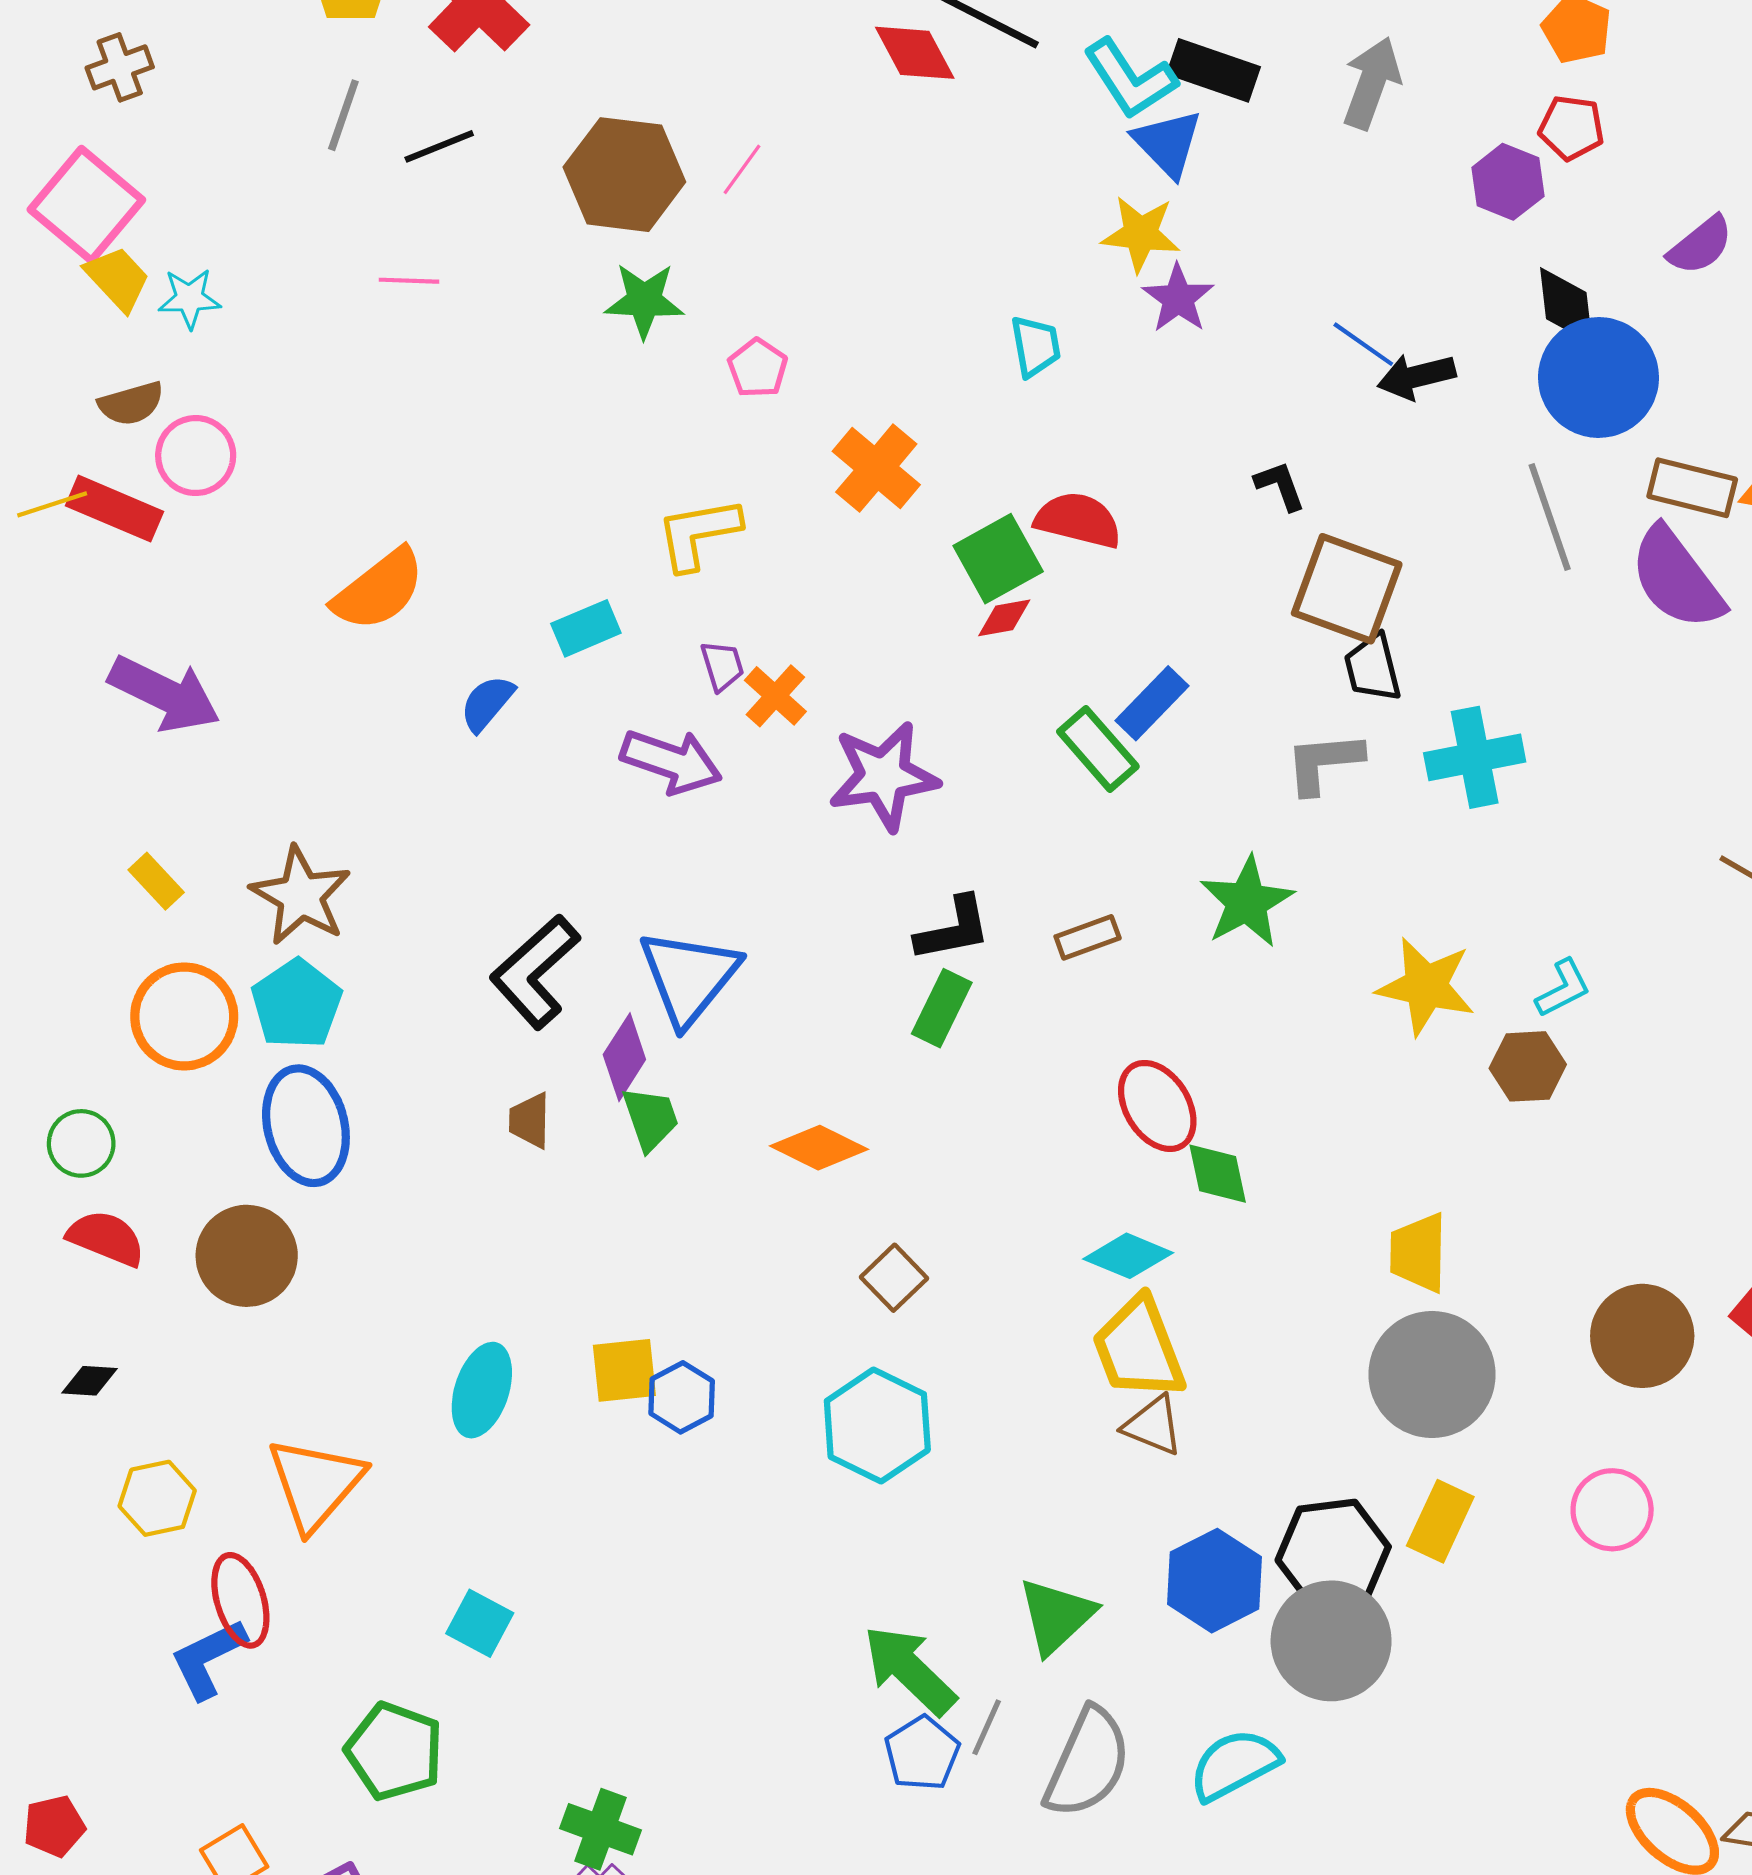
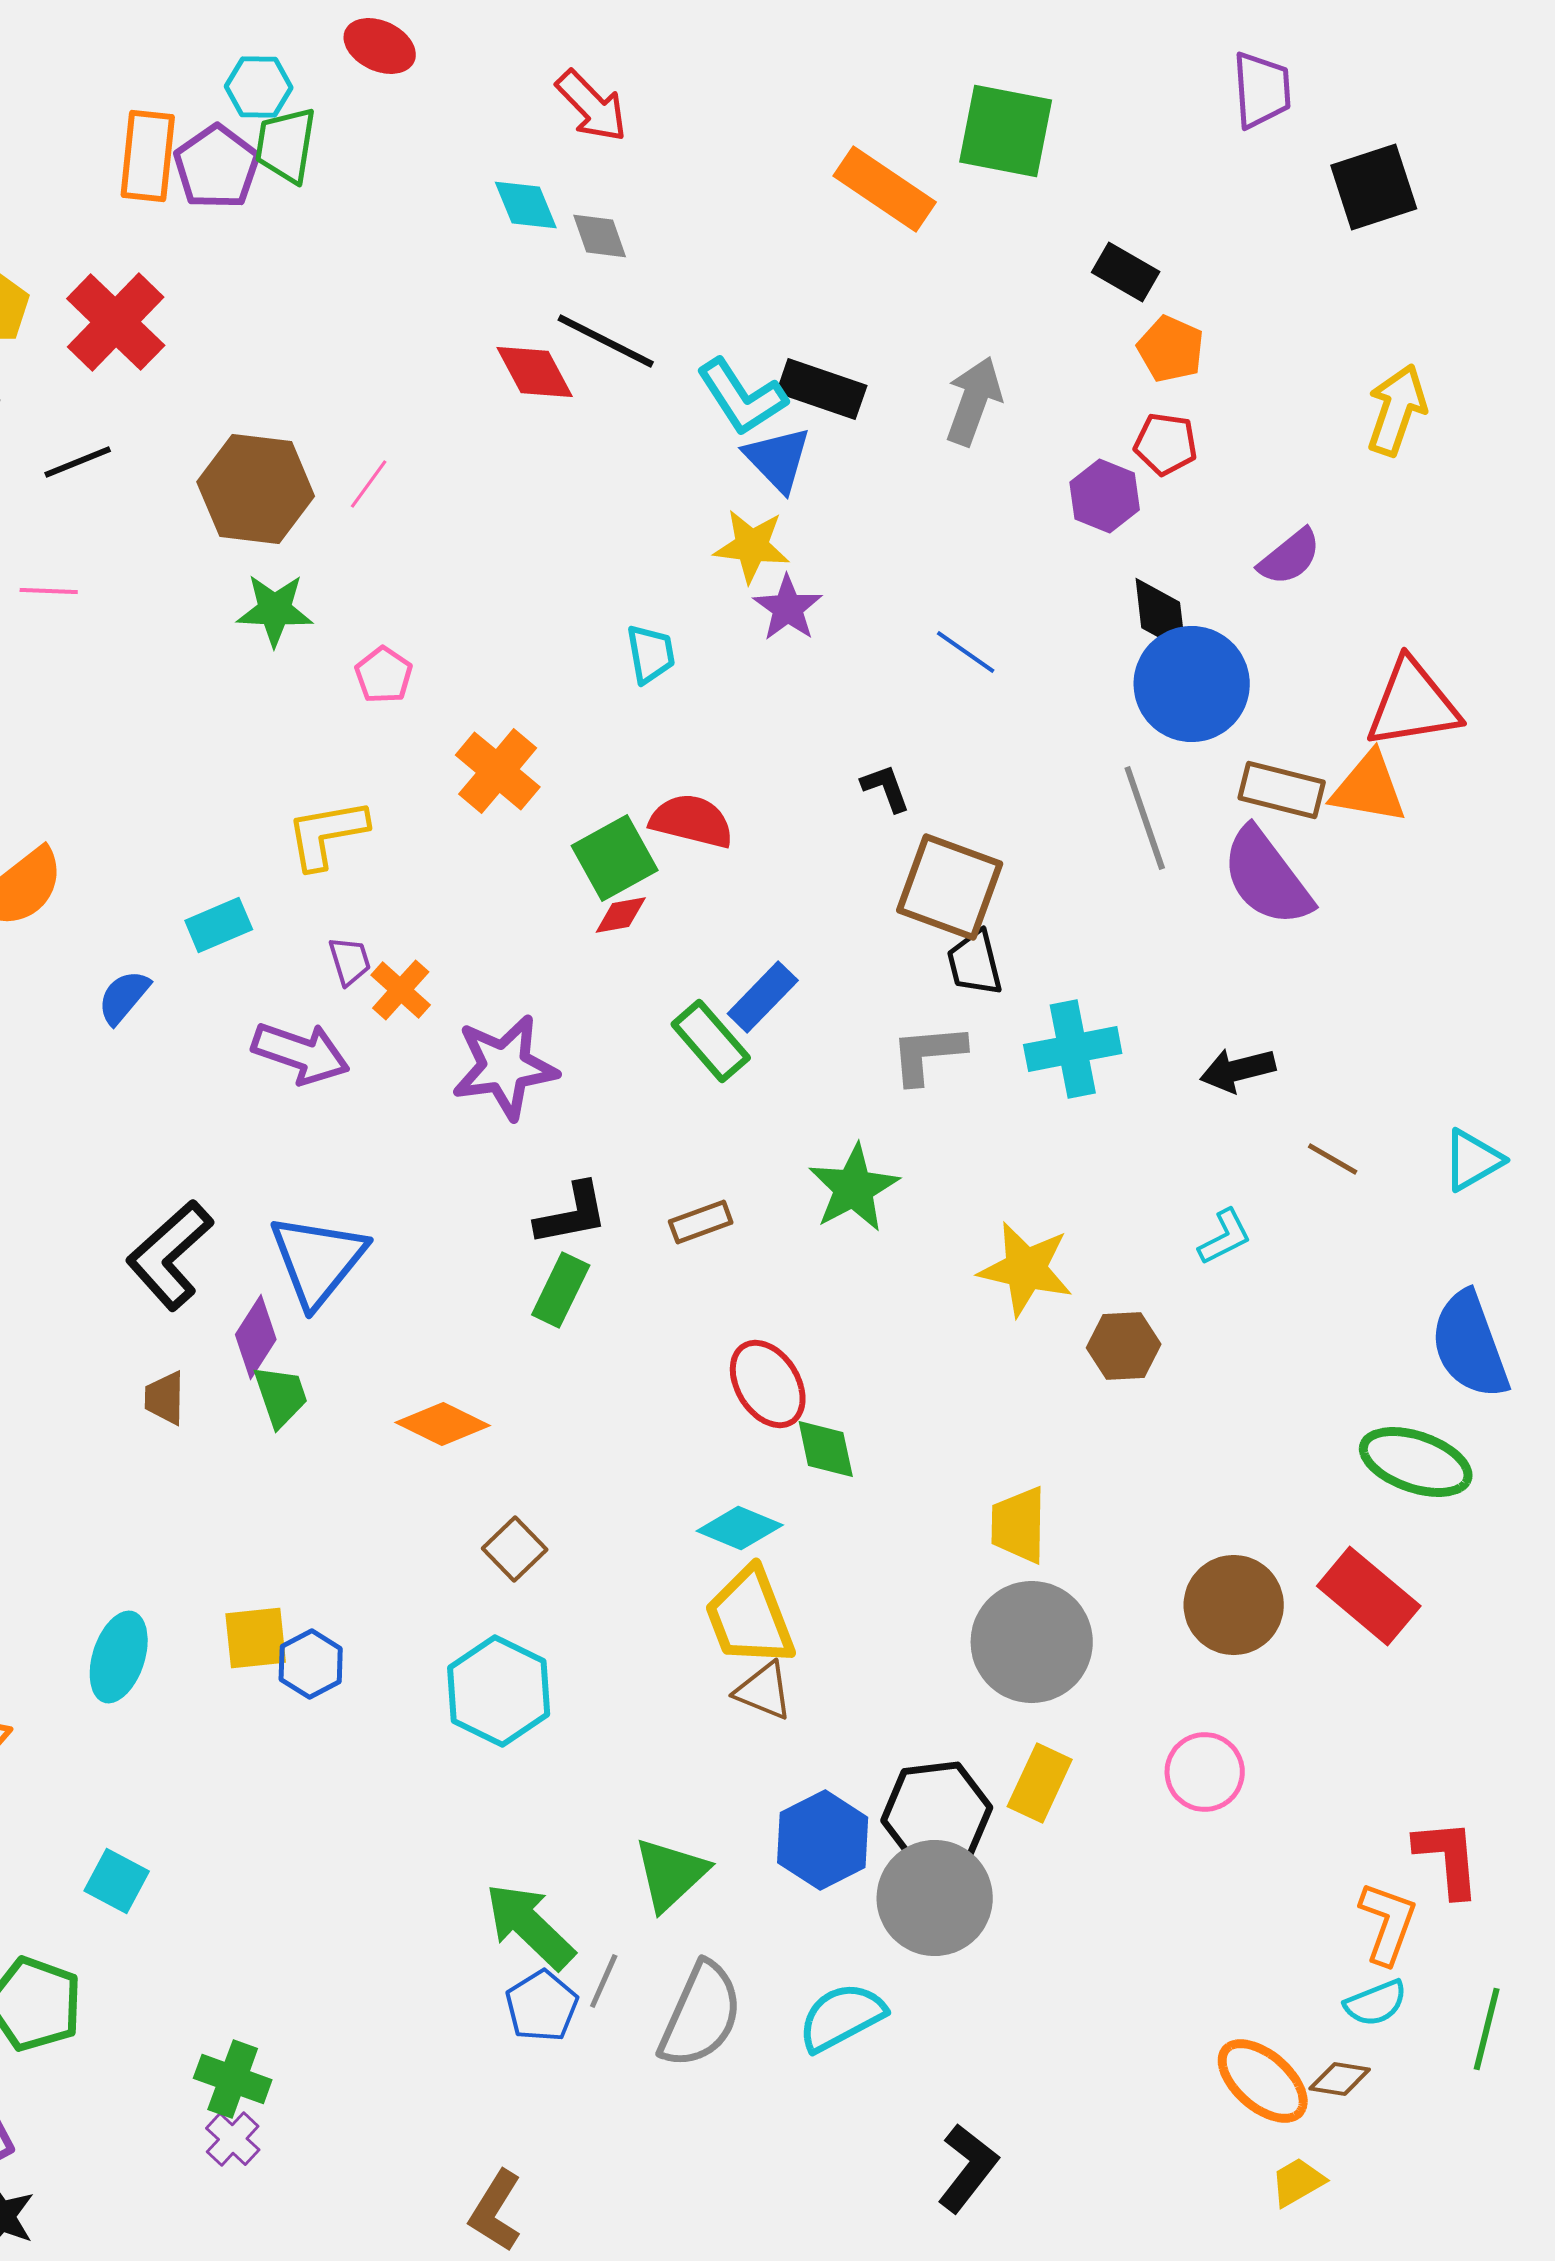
black arrow: (1416, 376) -> (1238, 1070), moved
cyan L-shape: (1563, 988) -> (1225, 1237), moved

